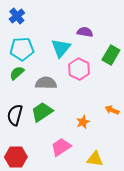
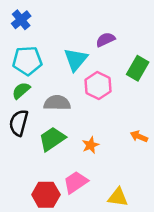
purple semicircle: (85, 32) -> (105, 40), turned -35
black semicircle: (15, 115) -> (19, 123), moved
orange star: (83, 122) -> (91, 145), moved
red hexagon: (16, 157) -> (46, 195), moved

